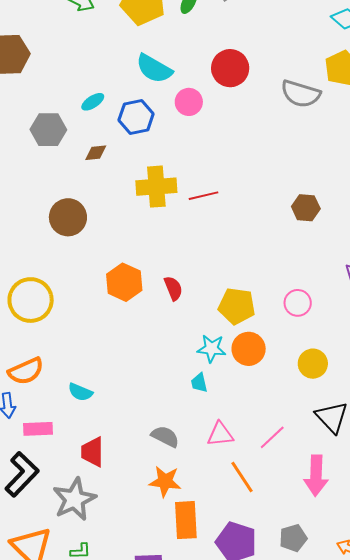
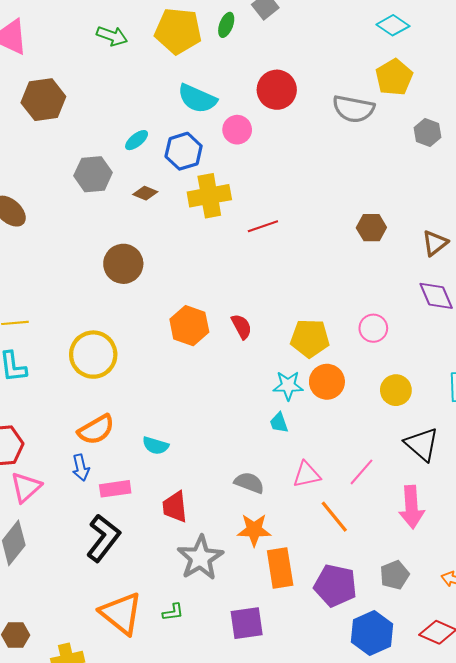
brown diamond: (96, 153) -> (145, 193), turned 35
yellow cross: (156, 187) -> (209, 196), moved
gray star: (74, 499) -> (200, 558), moved

